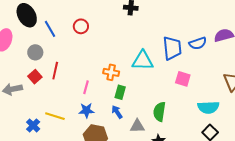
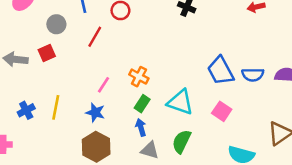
blue trapezoid: (172, 48) -> (221, 71), turned 140
cyan triangle: (143, 61) -> (180, 102), moved
red line: (55, 71) -> (95, 37), moved
blue arrow: (117, 112) -> (141, 127), moved
yellow line: (55, 116) -> (56, 107), turned 66

